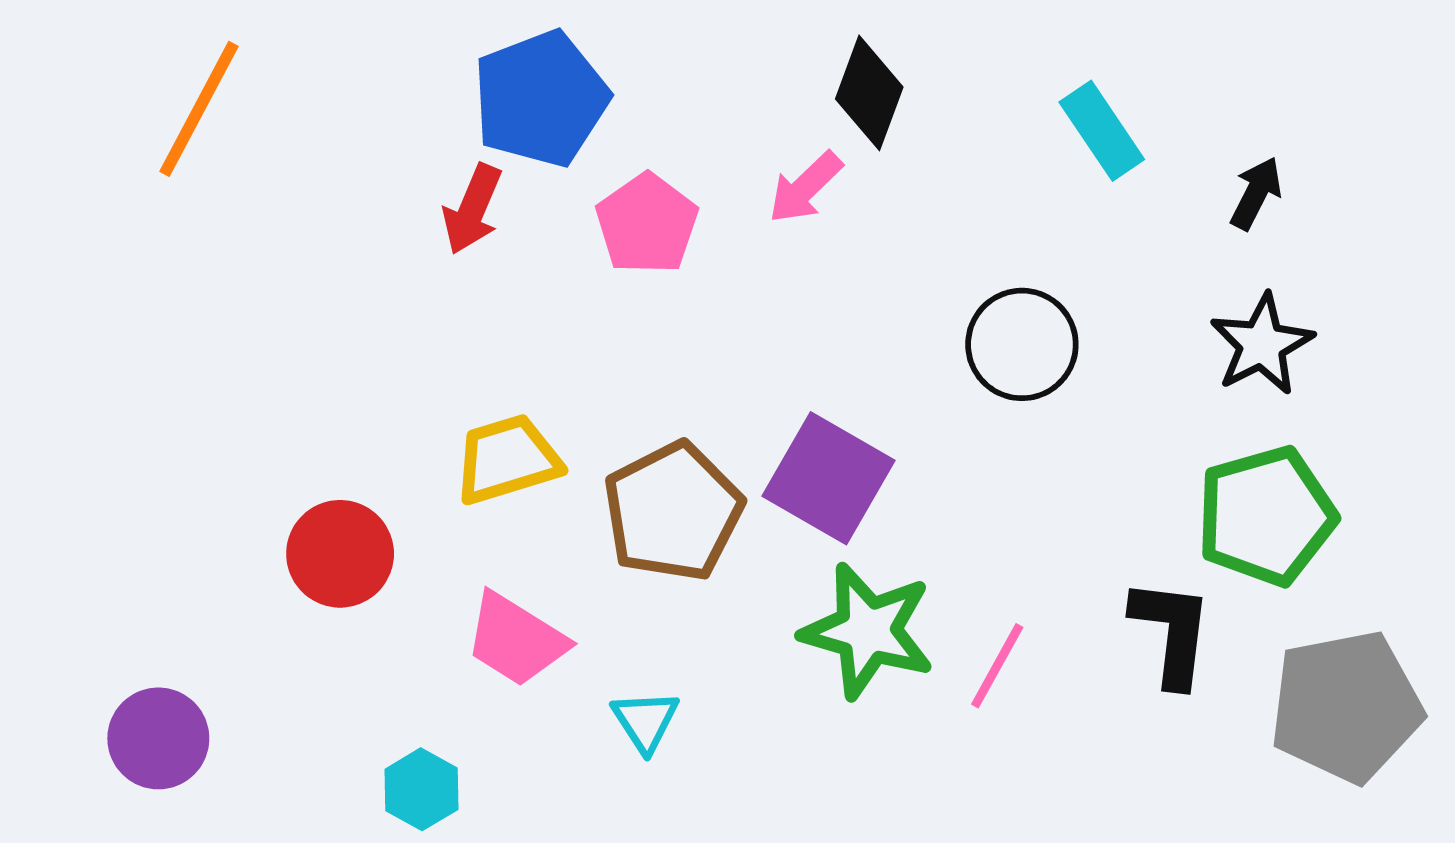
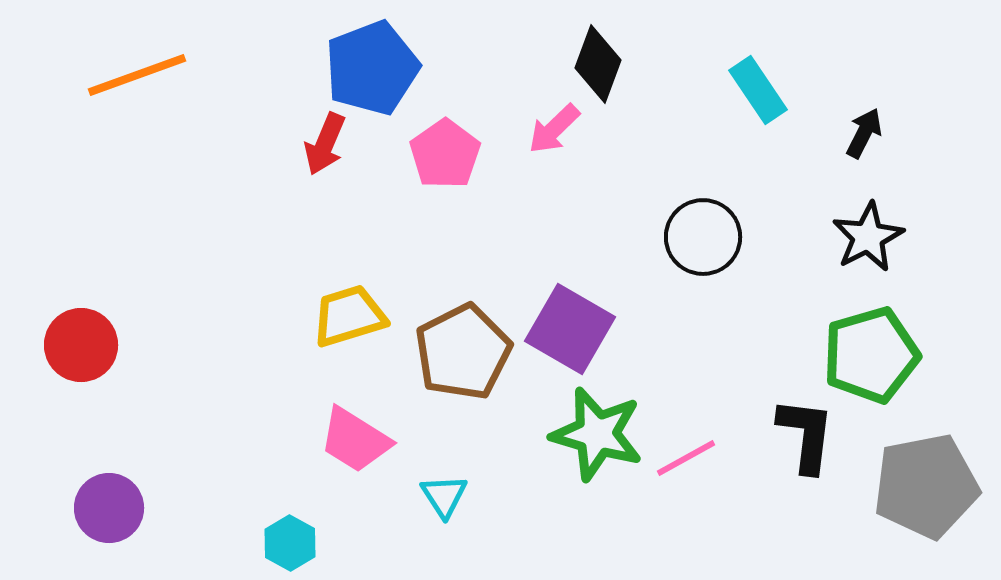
orange line: (199, 109) -> (137, 75), turned 42
red circle: (340, 554) -> (81, 345), moved
pink line: (997, 666) -> (686, 458), turned 32

